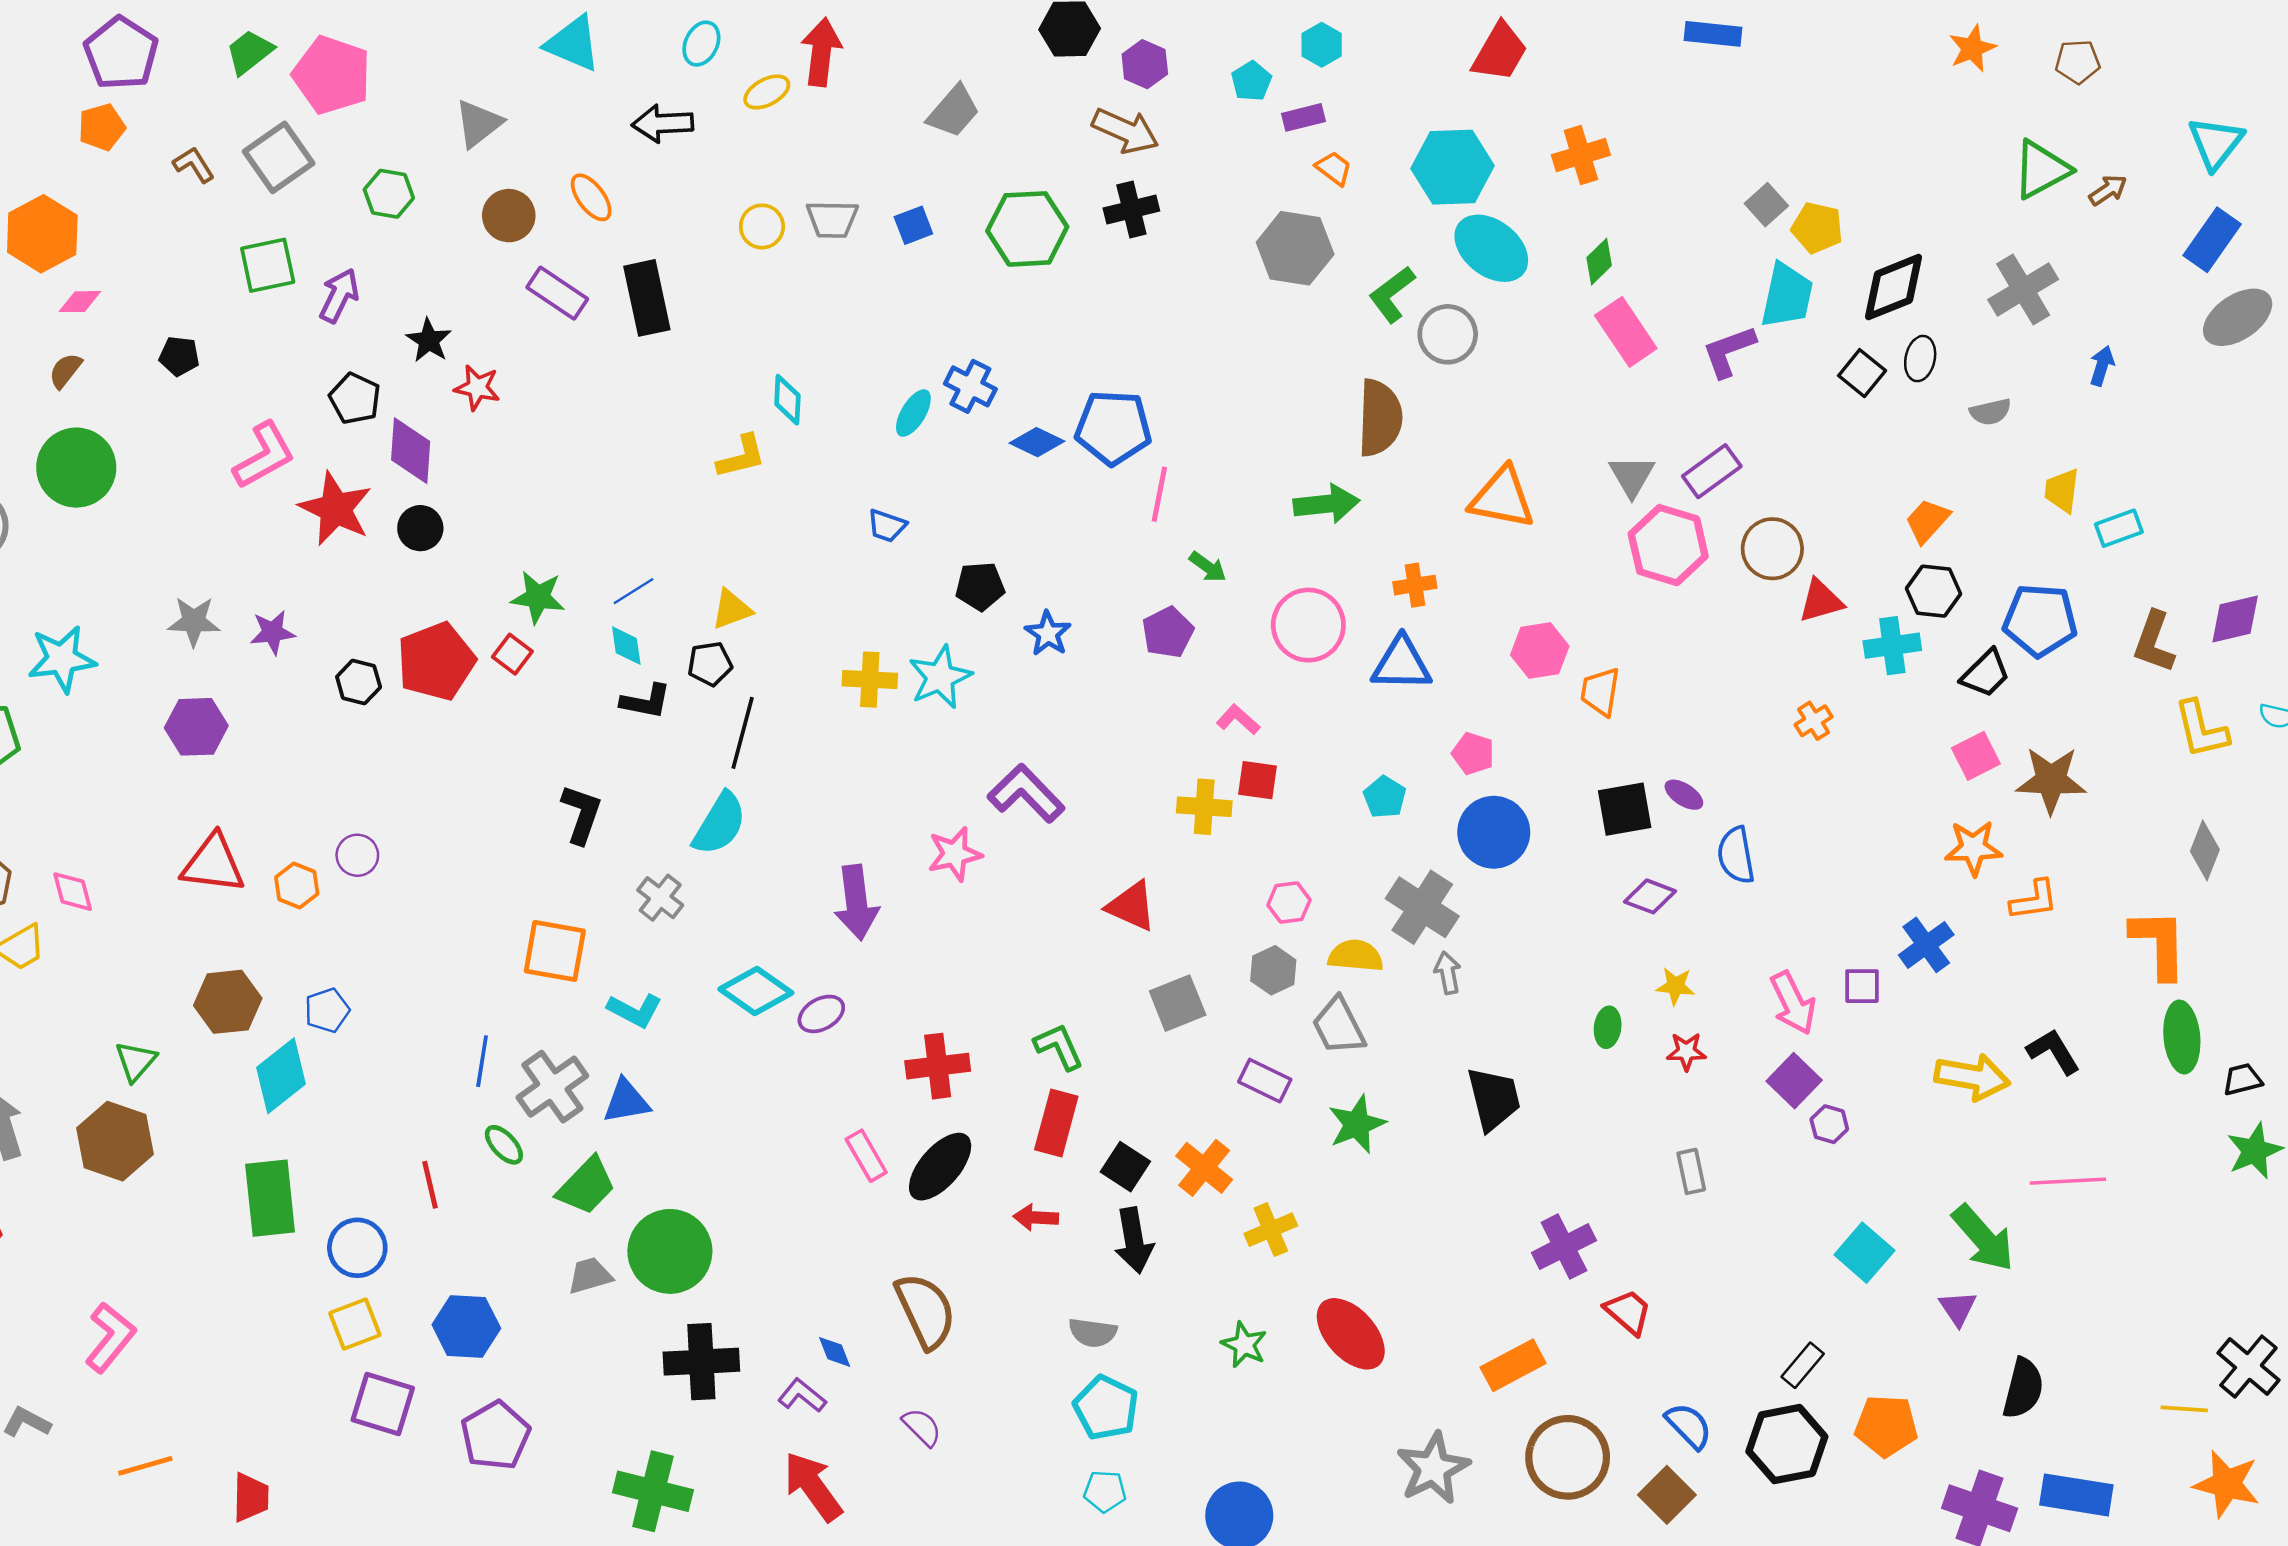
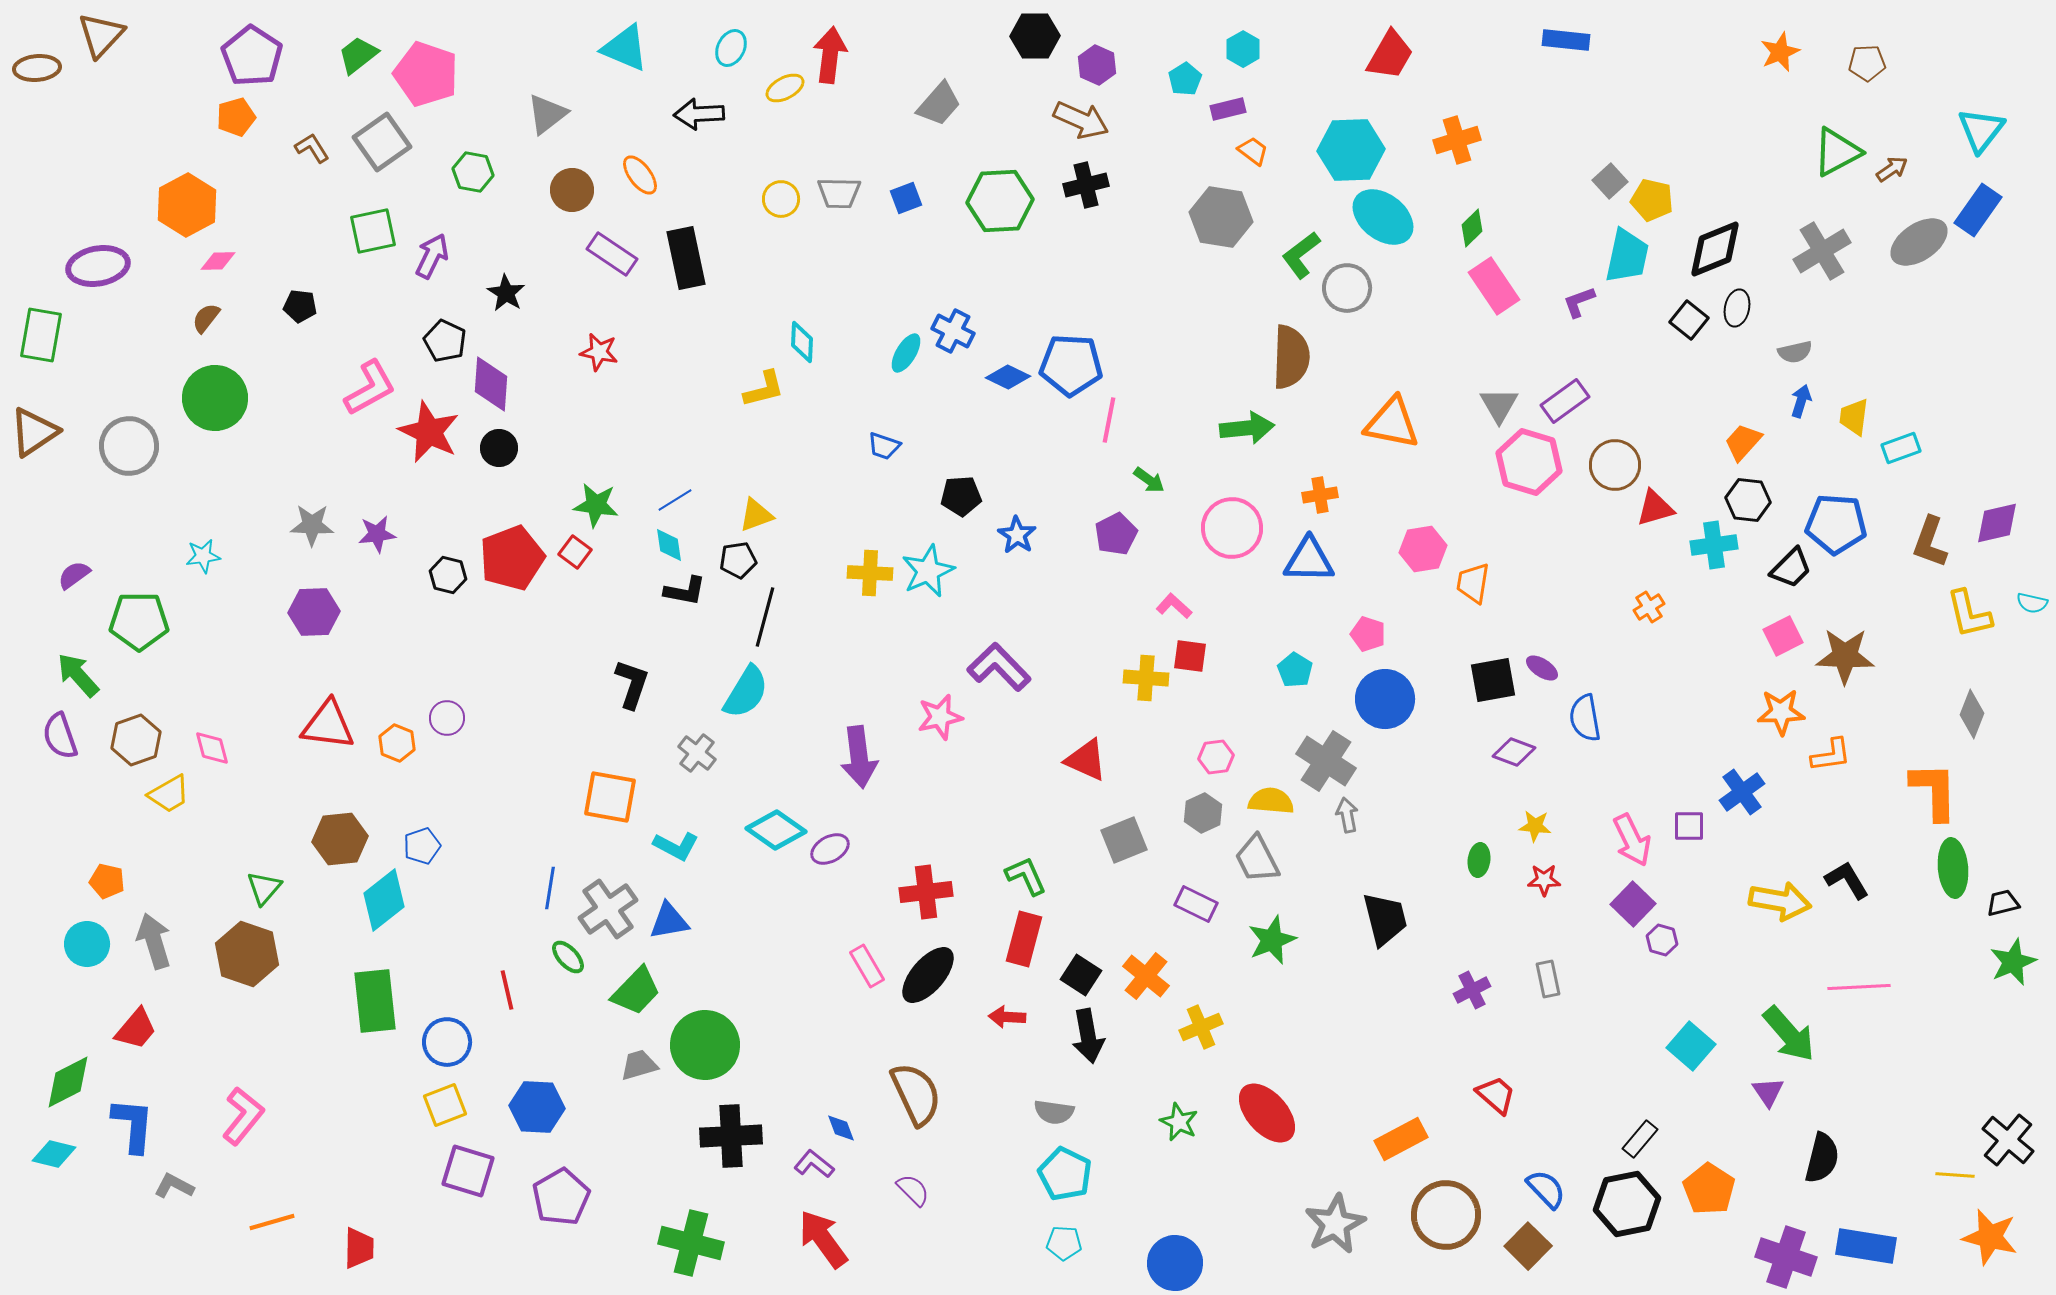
gray ellipse: (2238, 317) -> (1919, 242), moved
purple L-shape: (1729, 351) -> (1579, 302), size x0.7
blue arrow: (2102, 366) -> (1801, 401), moved
red star: (477, 388) -> (599, 352), moved
cyan star: (62, 659) -> (203, 556), size x0.6
purple cross: (1564, 1247) -> (1472, 990), moved, size x0.7
orange pentagon: (1886, 1426) -> (1709, 1189), turned 30

